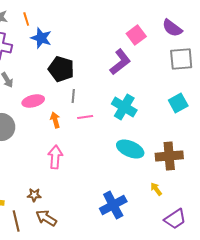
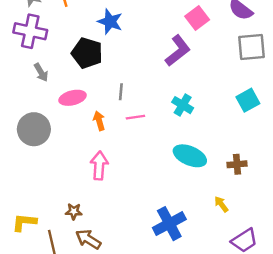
blue star: (41, 38) -> (110, 22), moved
black pentagon: (61, 69) -> (87, 53), moved
cyan cross: (124, 107) -> (183, 105), size x0.7
brown cross: (169, 156) -> (237, 164), size x0.6

